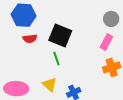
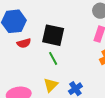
yellow triangle: (50, 85) -> (51, 85), turned 42

